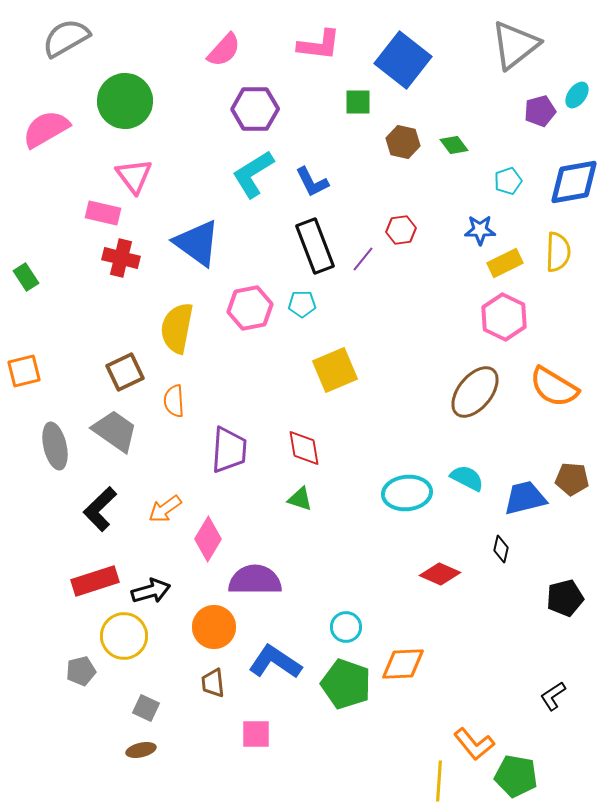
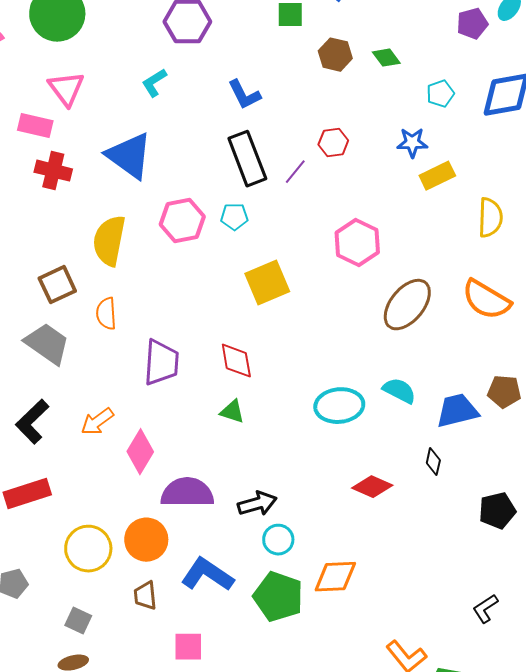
cyan L-shape: (253, 174) -> (154, 83), moved, size x0.6
yellow semicircle: (558, 252) -> (490, 218), moved
pink hexagon: (504, 317) -> (357, 243), moved
black arrow: (151, 591) -> (257, 504), moved
yellow circle: (124, 636) -> (88, 549), moved

